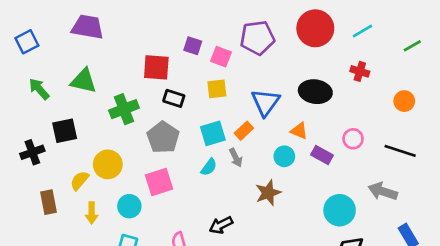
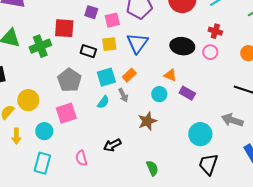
pink square: (221, 57) -> (112, 20), turned -35
black rectangle: (174, 98) -> (88, 51), moved
blue triangle: (265, 102) -> (137, 43), moved
green cross: (124, 109) -> (40, 46), moved
pink circle: (353, 139) -> (210, 52), moved

